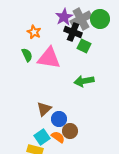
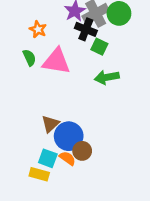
green arrow: (84, 81) -> (107, 77), moved
blue circle: (59, 119) -> (69, 136), size x1.5
cyan square: (42, 137) -> (48, 158), turned -35

